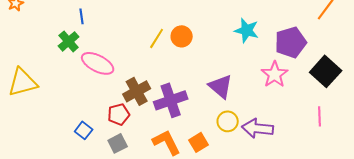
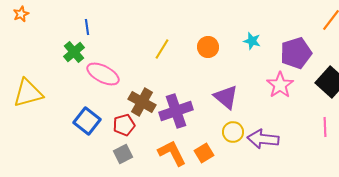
cyan star: (247, 30) -> (252, 41), size x0.7
orange circle: (182, 36) -> (208, 47), moved
brown cross: (137, 91) -> (142, 102), turned -32
blue square: (84, 130) -> (87, 121), moved, size x1.5

